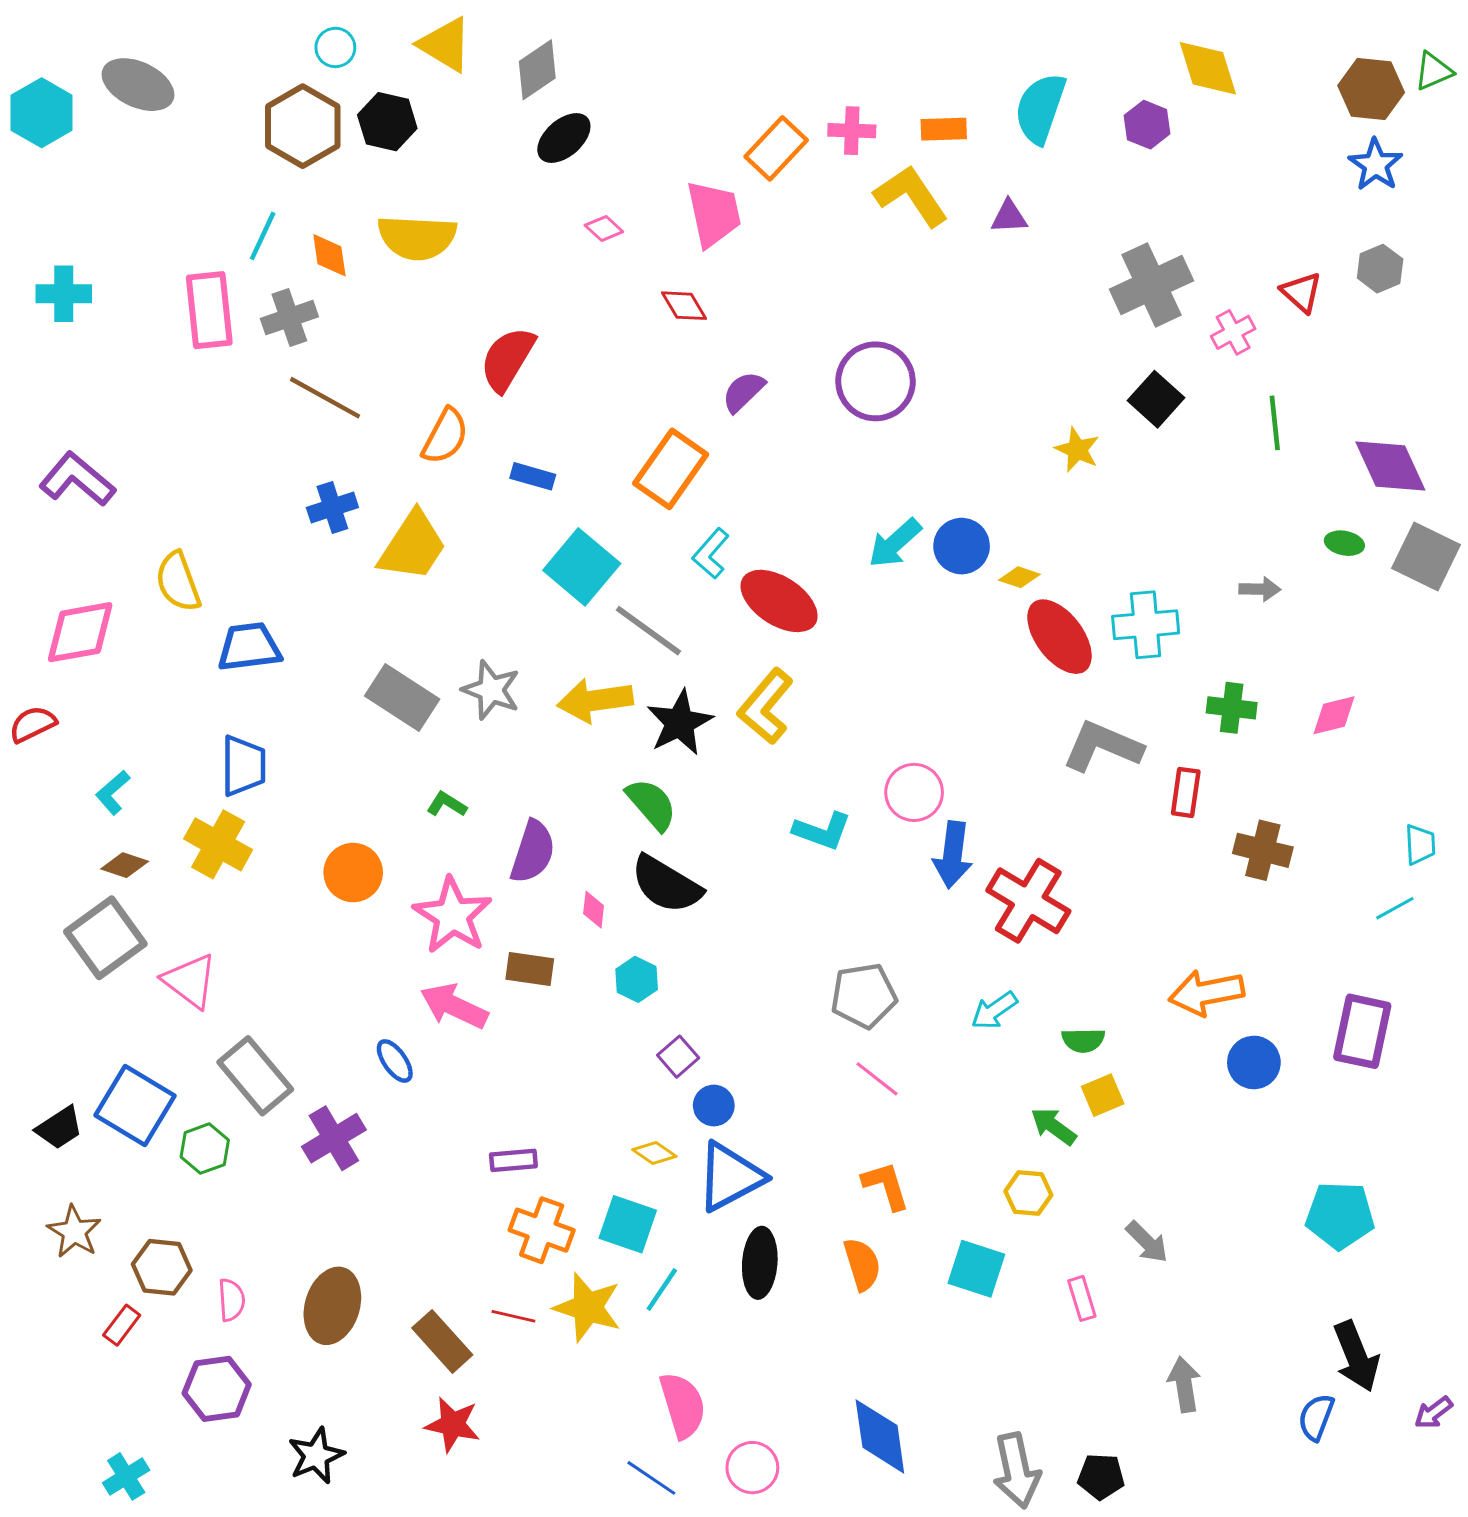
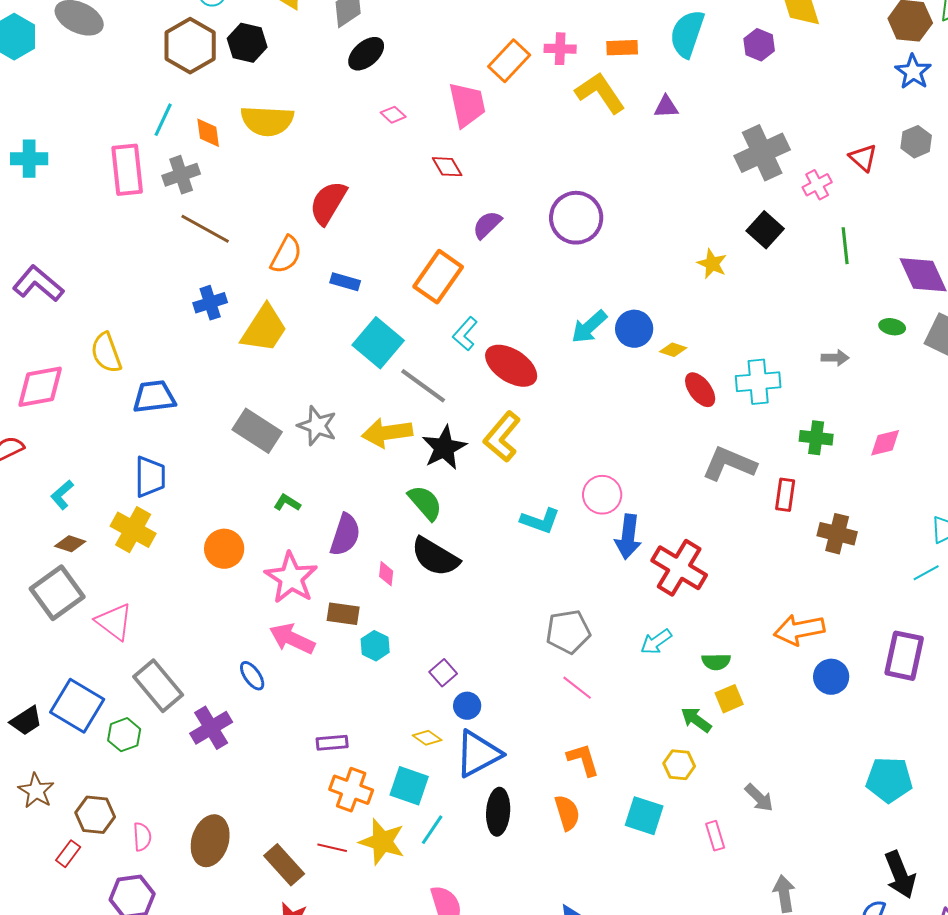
red ellipse: (1060, 637) -> (700, 390), size x0.7
cyan hexagon: (637, 979) -> (375, 646), moved

